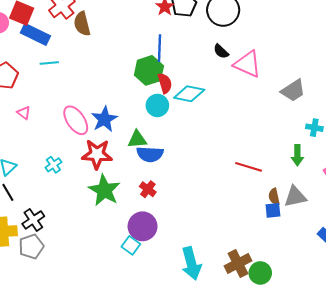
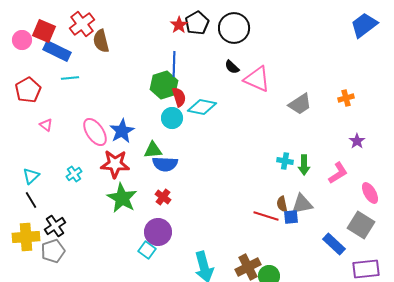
cyan cross: (314, 128) -> (285, 161), moved
red line: (249, 167) -> (266, 216), moved
blue square: (273, 210) -> (291, 217), moved

